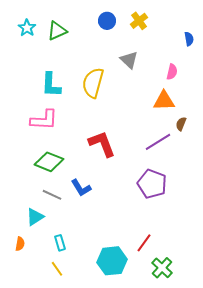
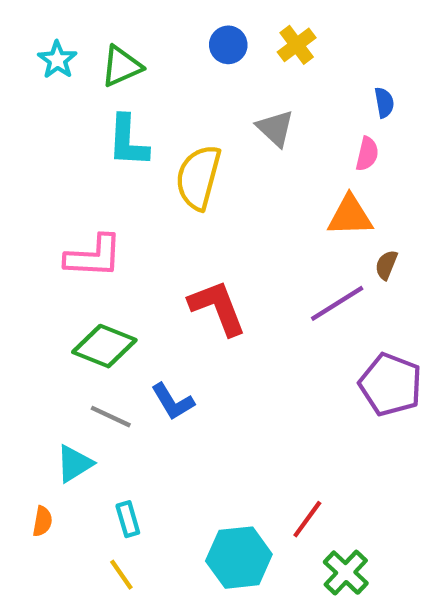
blue semicircle: (189, 39) -> (384, 103), moved
cyan L-shape: (51, 85) -> (128, 141), moved
purple pentagon: (152, 184) -> (391, 385), moved

